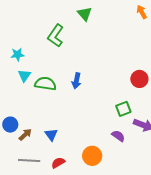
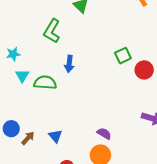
blue arrow: (76, 81) -> (69, 64), moved
green square: (123, 109) -> (123, 56), moved
purple semicircle: (118, 136) -> (104, 134), moved

